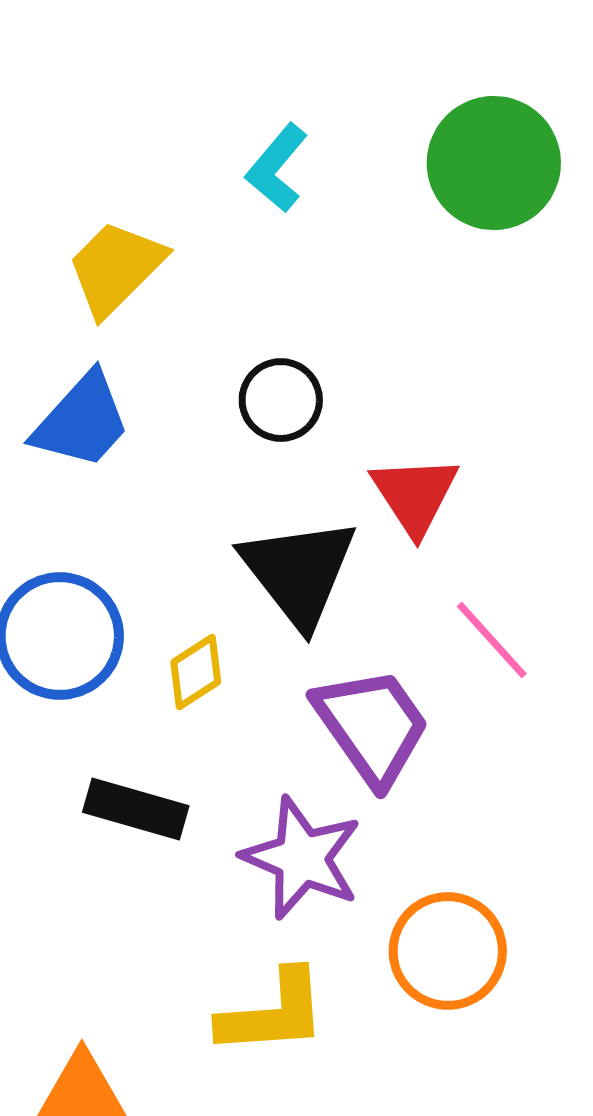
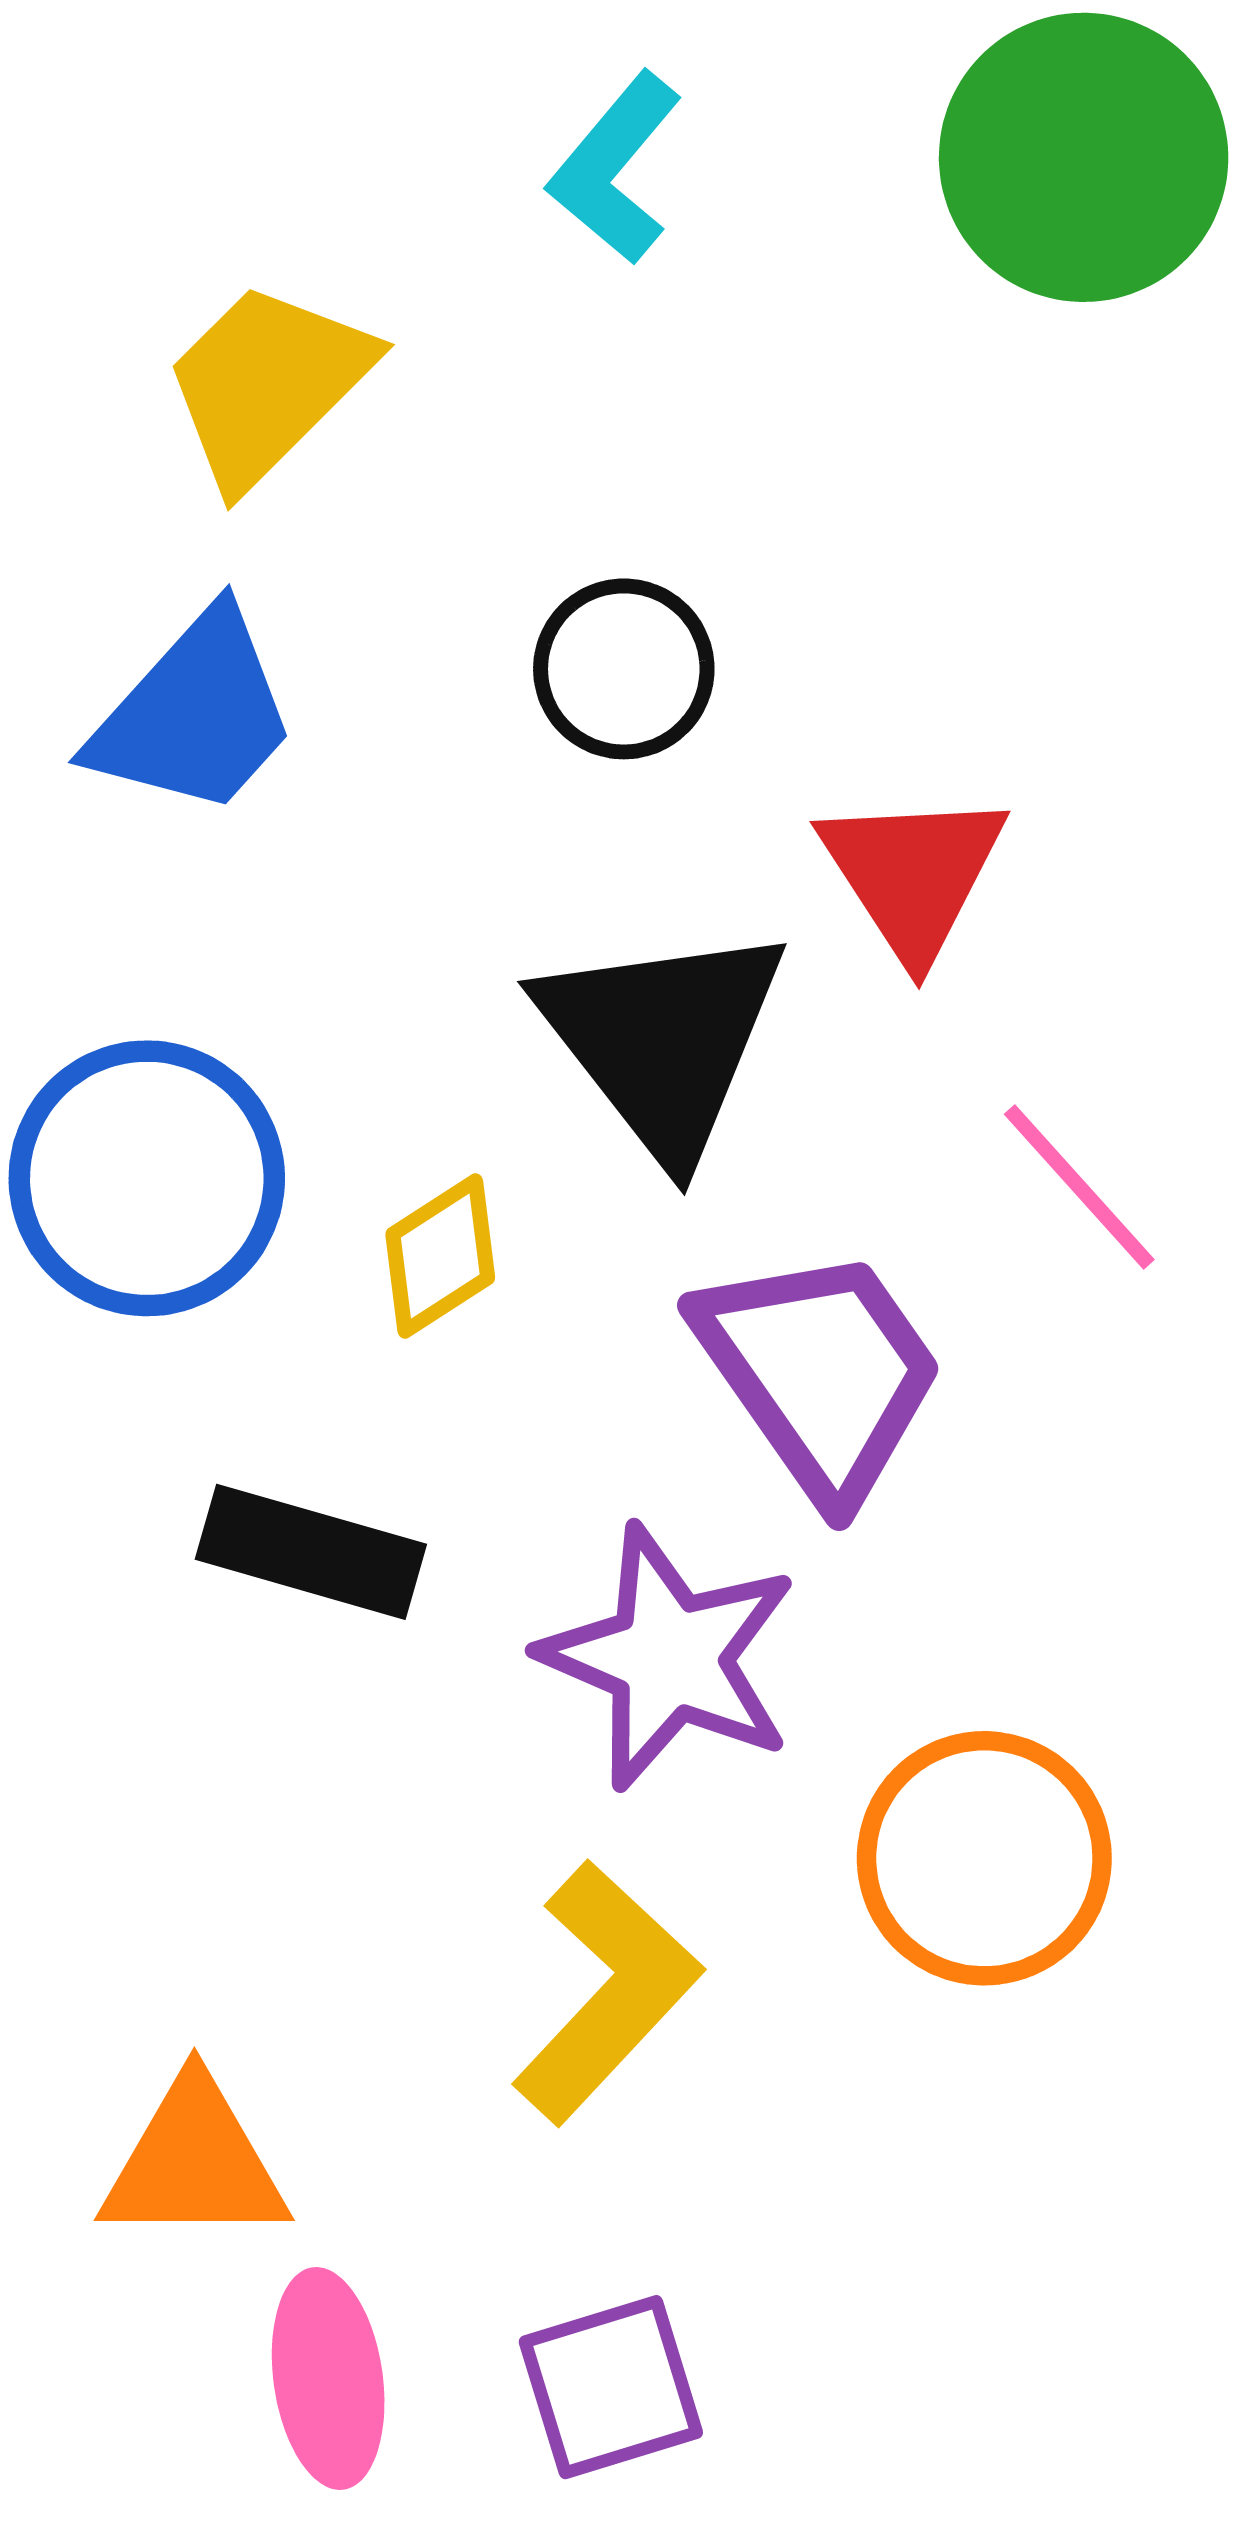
yellow L-shape: (273, 1013) -> (607, 1992), turned -43

